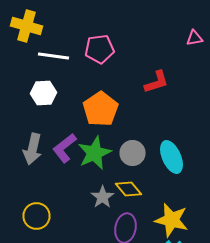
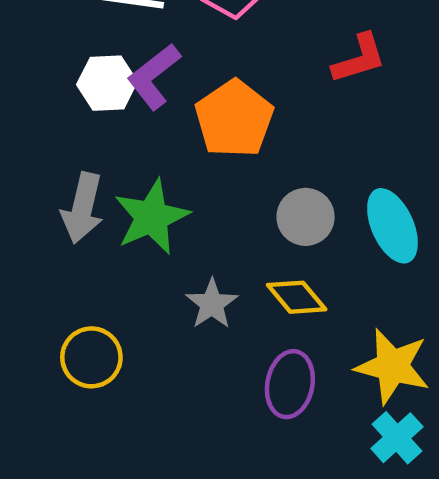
purple L-shape: (64, 148) -> (154, 76), moved
green star: (94, 153) -> (152, 217), moved
gray star: (102, 197) -> (212, 304), moved

